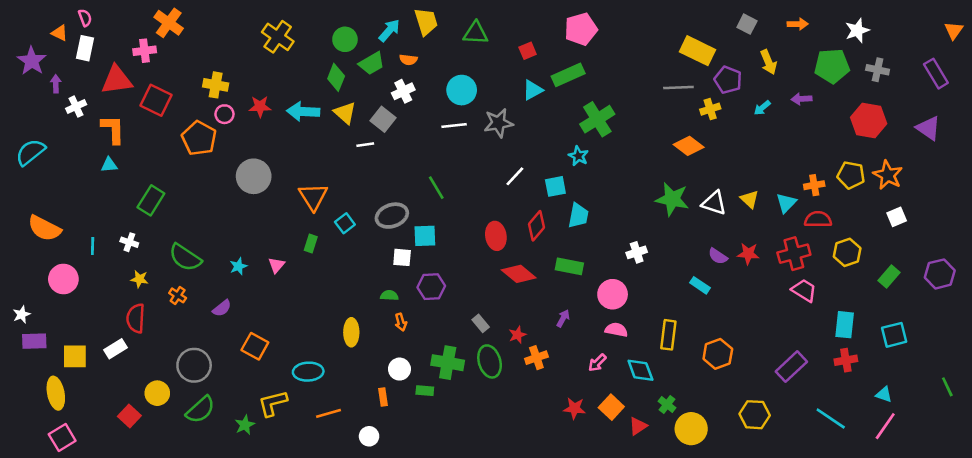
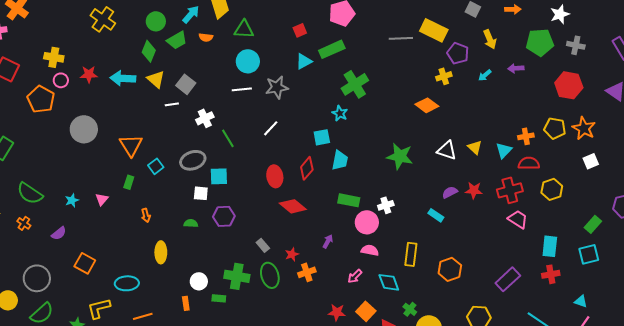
green triangle: (476, 33) -> (244, 29), moved
gray line: (678, 88) -> (401, 38), moved
white cross: (403, 91) -> (205, 118), moved
white line: (515, 176) -> (271, 128), moved
green star: (672, 199) -> (400, 156), moved
white cross: (637, 252) -> (386, 205), moved
purple semicircle: (718, 256) -> (450, 192), turned 119
green rectangle: (569, 266) -> (349, 200), moved
green rectangle: (889, 276) -> (593, 224), moved
orange arrow: (401, 322) -> (146, 215), moved

